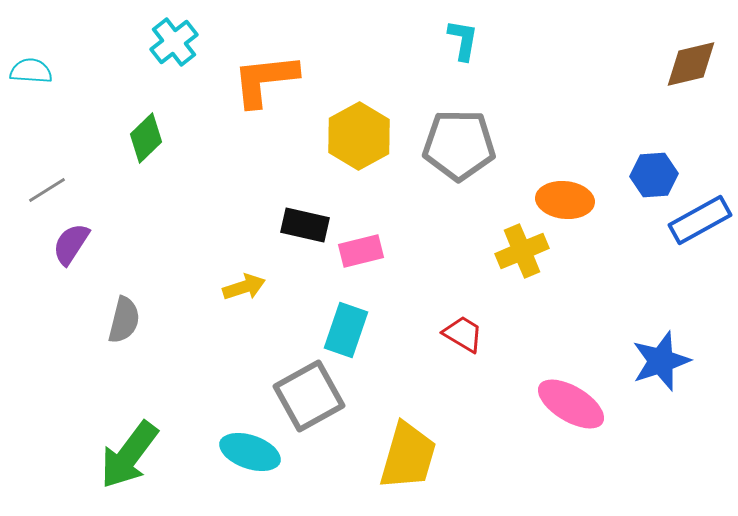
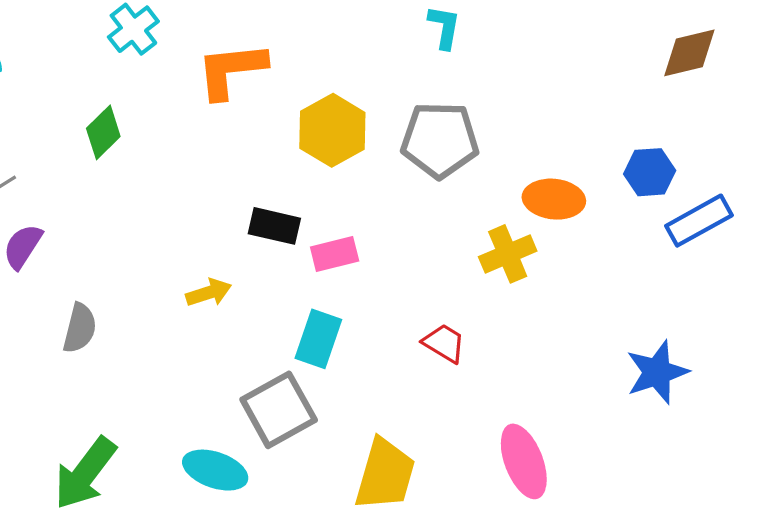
pink ellipse: (571, 404) -> (524, 461), moved, turned 38

